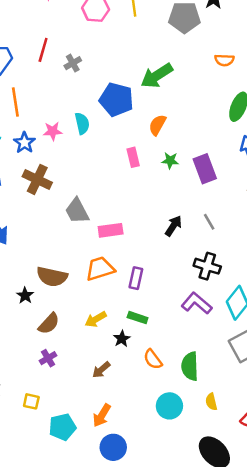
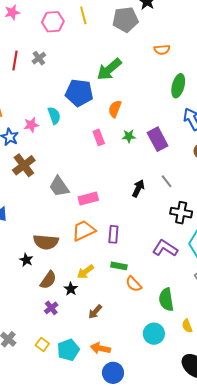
gray cross: (73, 63) -> (39, 58), moved
brown cross: (37, 179) -> (24, 165), turned 35
black cross: (207, 266) -> (181, 213), moved
black star: (122, 339) -> (71, 289), moved
orange semicircle: (153, 359) -> (134, 284), moved
yellow square: (31, 401) -> (42, 344), turned 32
orange arrow: (102, 415) -> (100, 348), turned 78
cyan pentagon: (62, 427) -> (68, 350), moved

